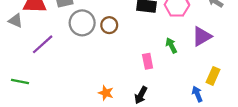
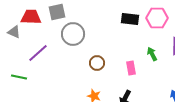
brown circle: (109, 25) -> (97, 63), moved
green line: (20, 82) -> (19, 77), moved

